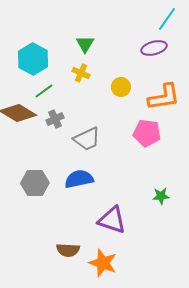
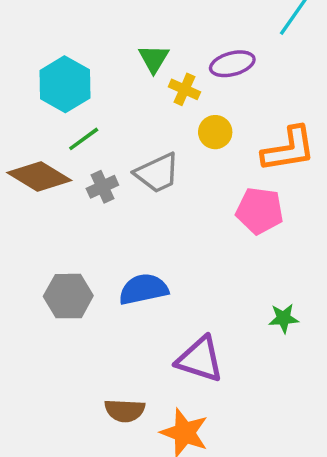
purple ellipse: (154, 48) -> (232, 64), moved
yellow cross: (81, 73) -> (184, 89), moved
gray trapezoid: (87, 139) -> (157, 173), moved

